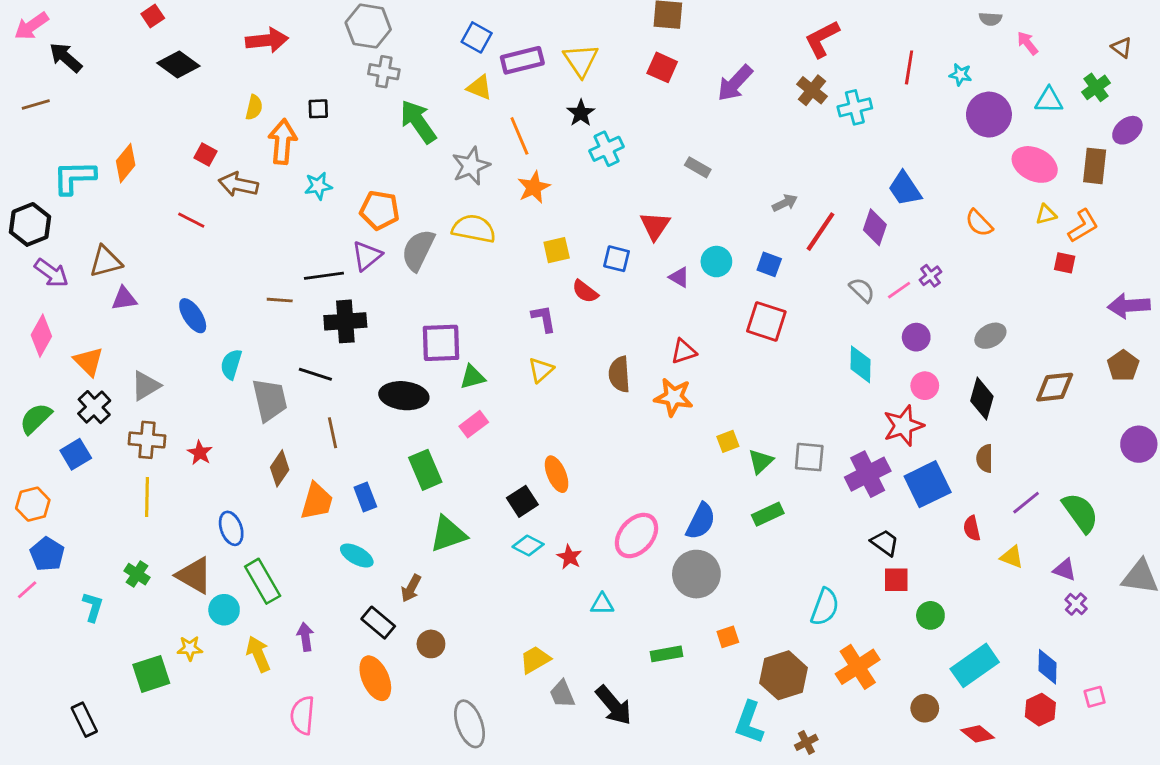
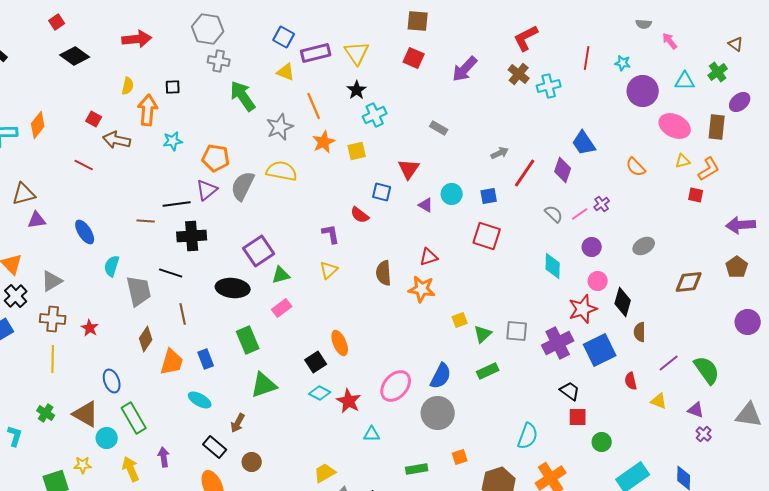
yellow square: (557, 250) -> (357, 151), moved
blue square: (769, 264) -> (489, 196), turned -30
purple square: (441, 343) -> (259, 251), turned -32
black diamond: (982, 399) -> (623, 302), moved
red star: (569, 557) -> (349, 401), size x1.4

